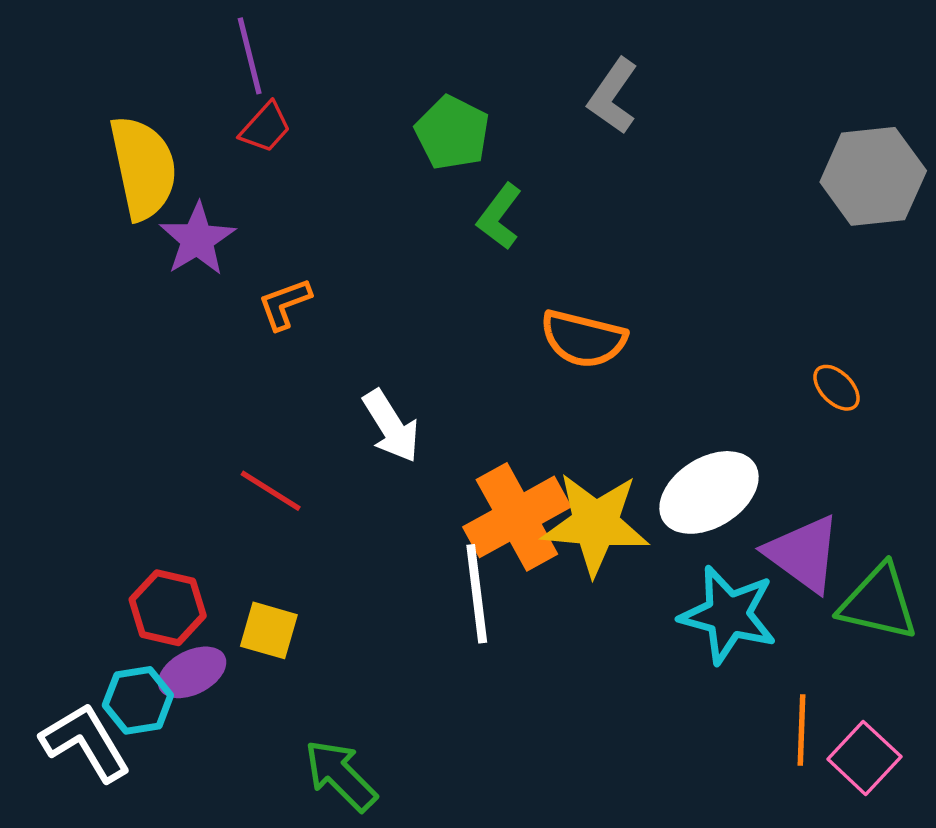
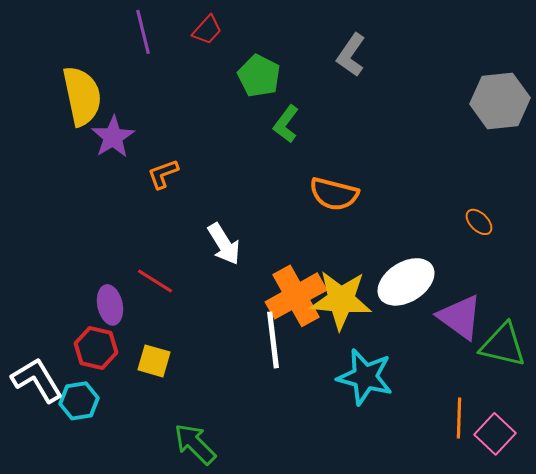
red trapezoid: (265, 127) -> (207, 30), moved
cyan star: (728, 615) -> (365, 377), moved
purple ellipse: (192, 672) -> (110, 305), moved, turned -75
white L-shape: (86, 742) -> (37, 380), moved

